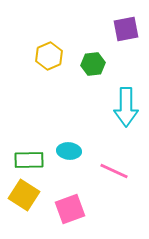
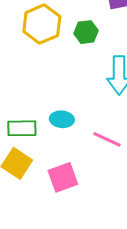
yellow hexagon: (49, 56) -> (42, 24), size x1.4

